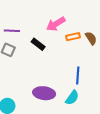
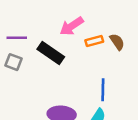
black rectangle: (38, 44) -> (51, 53), size x1.5

